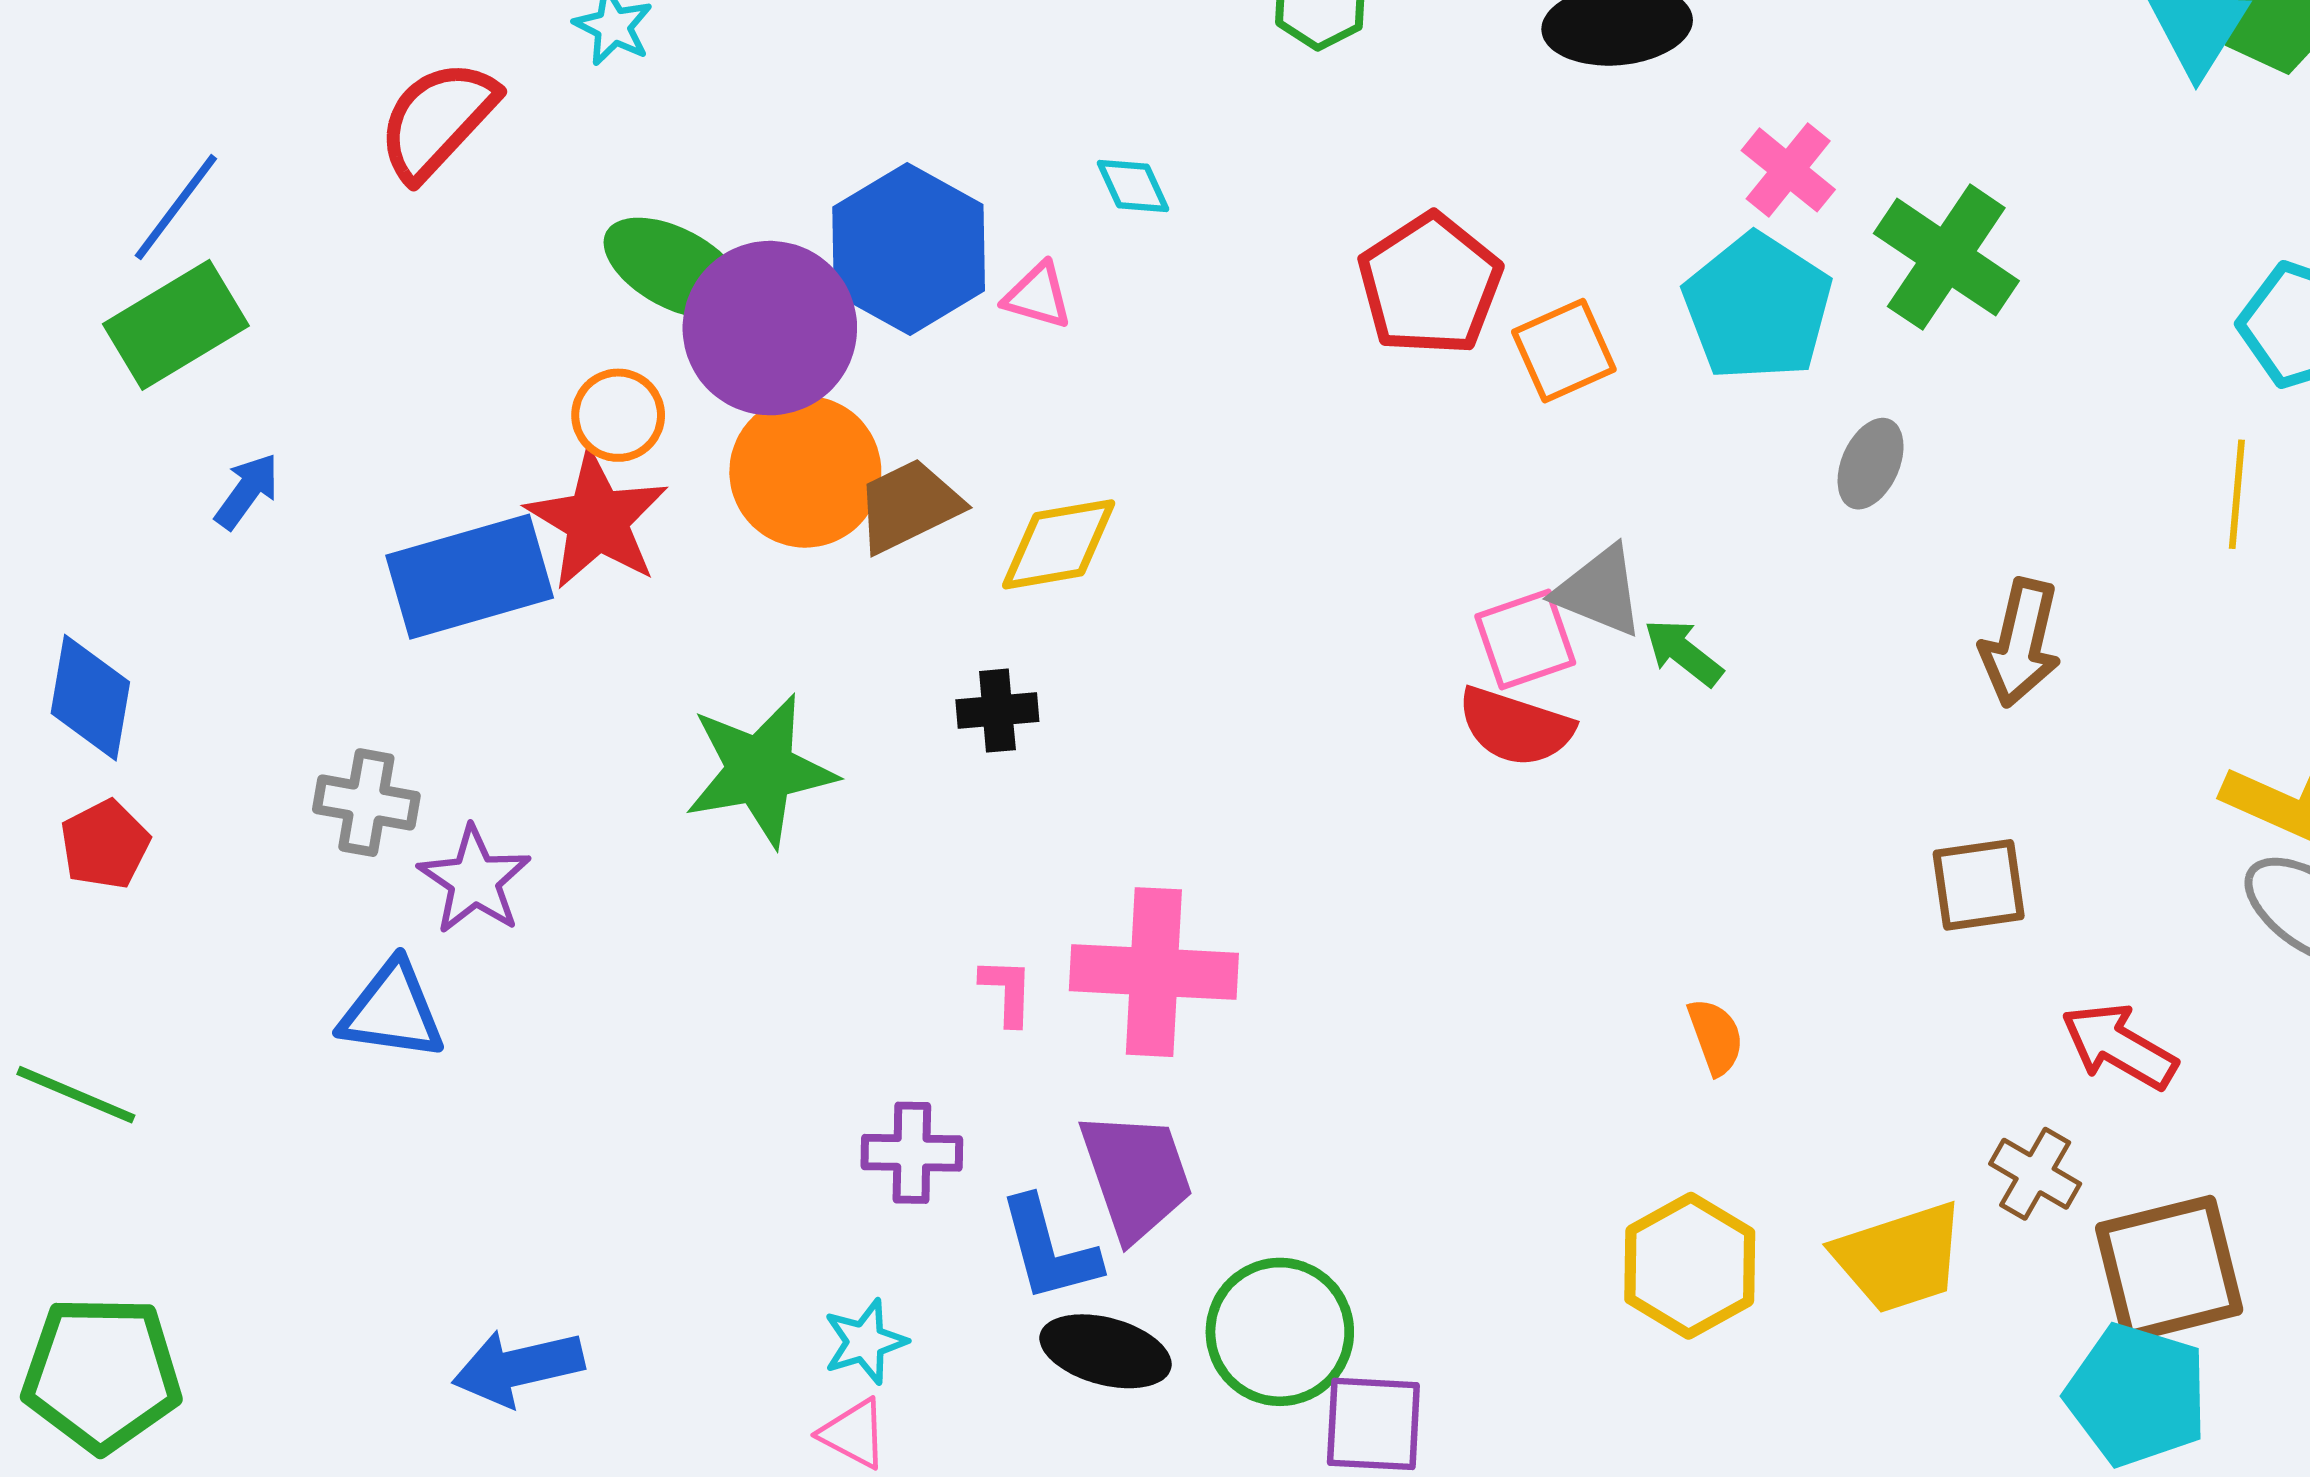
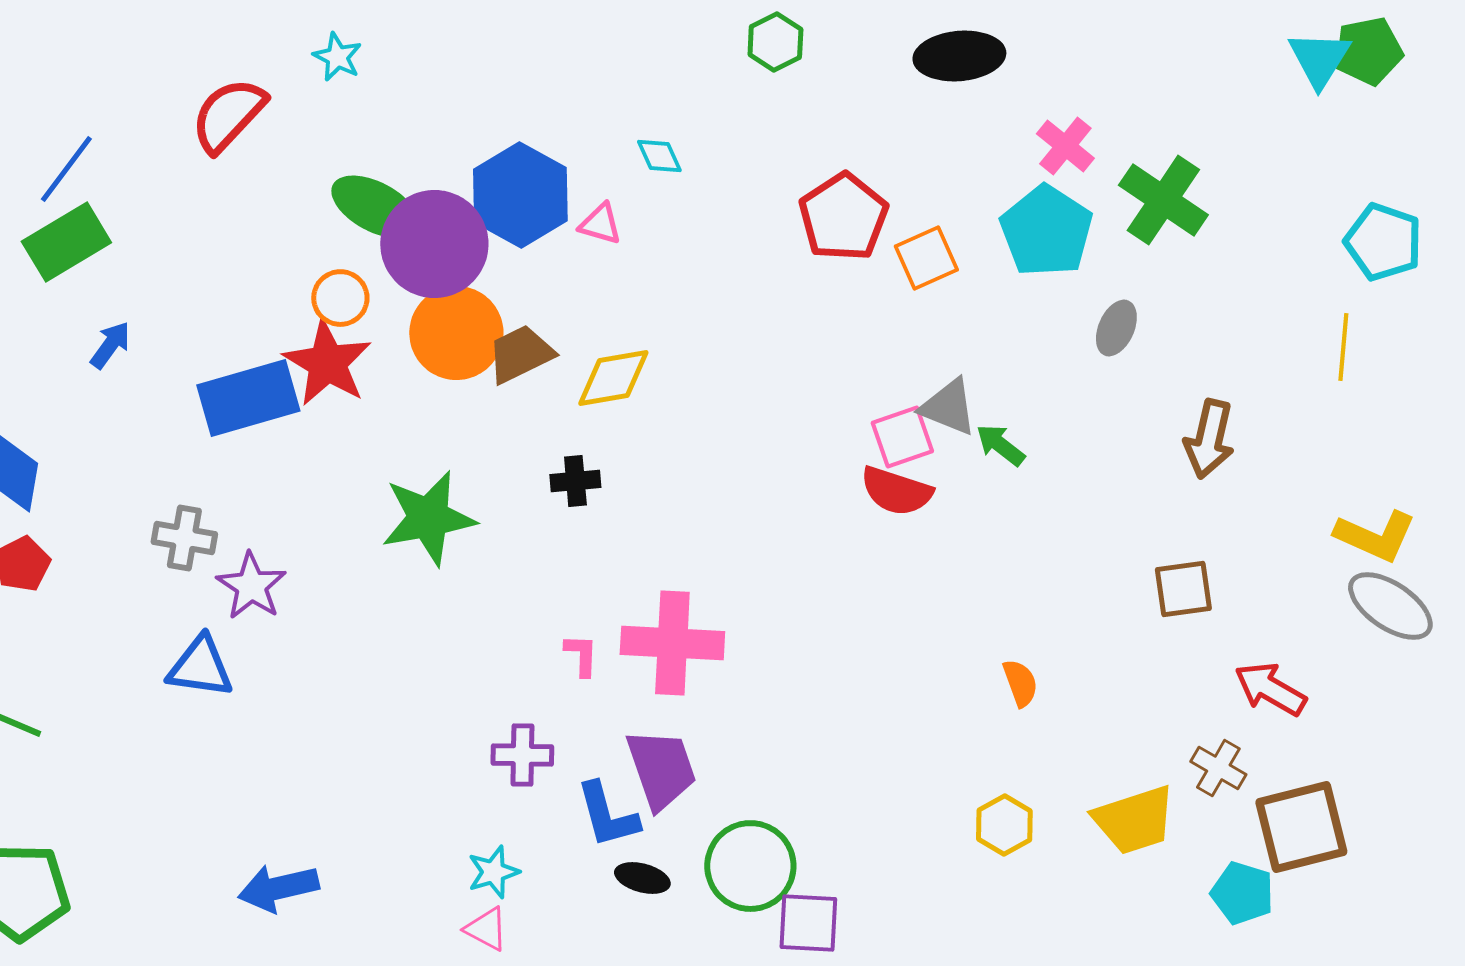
yellow hexagon: (1690, 1266) -> (1004, 825), size x0.7
black ellipse: (1106, 1351) -> (642, 878), size x0.7
cyan pentagon: (2137, 1395) -> (1242, 893), moved, size x0.7

